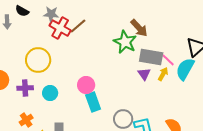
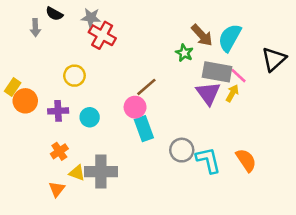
brown line: (78, 26) -> (146, 87), moved
green star: (125, 42) -> (184, 53), size x0.6
yellow circle: (38, 60) -> (74, 76), size x0.7
cyan semicircle: (185, 69) -> (230, 38), moved
purple triangle: (144, 74) -> (208, 93), size x1.5

